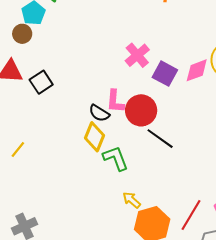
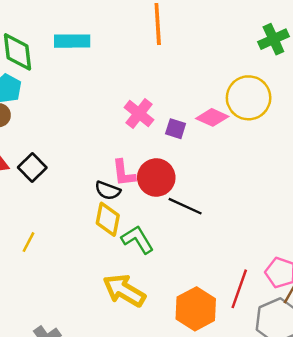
pink diamond: (197, 70) -> (212, 117), turned 56
purple square: (165, 74) -> (176, 129), size x0.7
yellow line: (18, 149) -> (29, 242), moved
yellow arrow: (132, 200) -> (124, 290), moved, size x1.8

